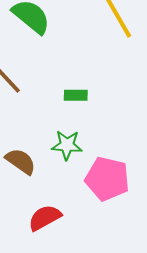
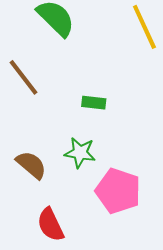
red semicircle: (45, 218) -> (50, 225), turned -92

